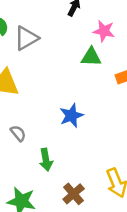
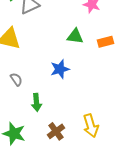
green triangle: (91, 57) -> (75, 36), moved

